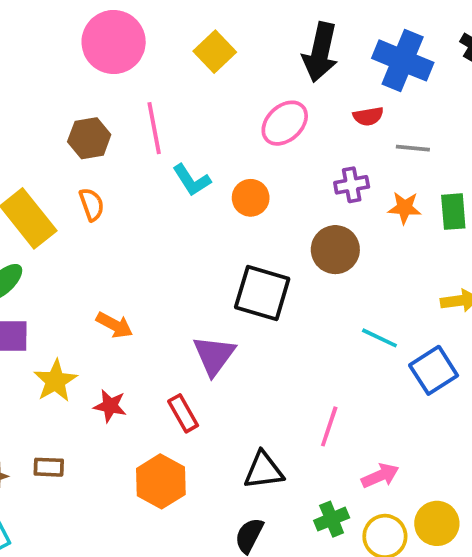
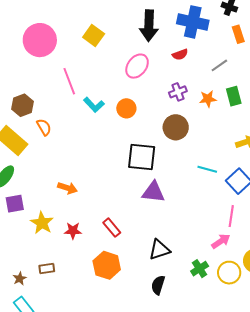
brown hexagon: (89, 138) -> (23, 105), moved
gray line: (413, 148) -> (219, 65), moved, turned -30
purple triangle: (214, 355) -> (153, 192), moved, turned -50
pink line: (329, 426) -> (231, 216), moved

